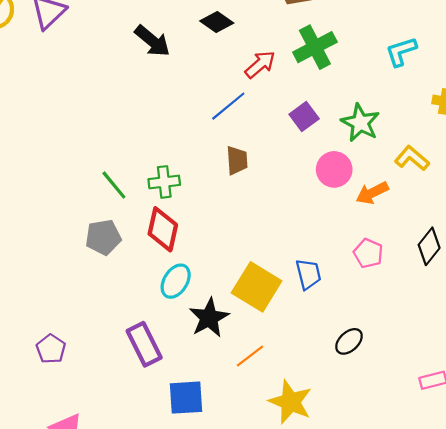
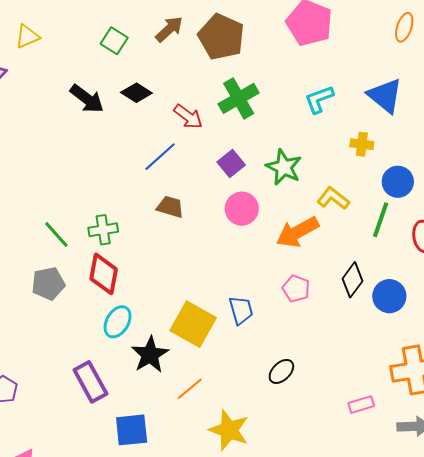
black diamond: (217, 22) -> (136, 93), moved
red arrow: (260, 64) -> (188, 117), turned 80
brown trapezoid: (237, 160) -> (170, 207), turned -68
pink circle: (334, 169) -> (242, 209), moved
orange arrow: (372, 193) -> (297, 232), size x1.4

